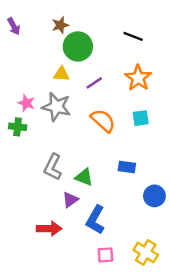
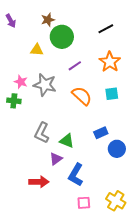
black line: (133, 36) -> (106, 29), turned -49
yellow triangle: (62, 74) -> (37, 50), moved
blue rectangle: (127, 167) -> (101, 133), turned -32
blue circle: (154, 196) -> (117, 149), moved

